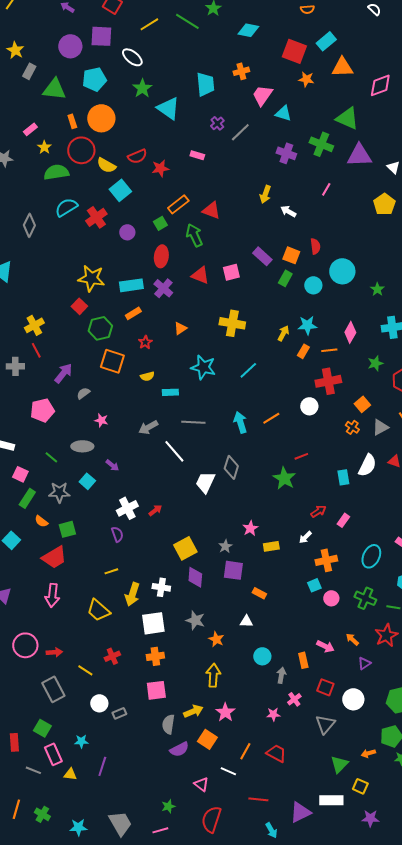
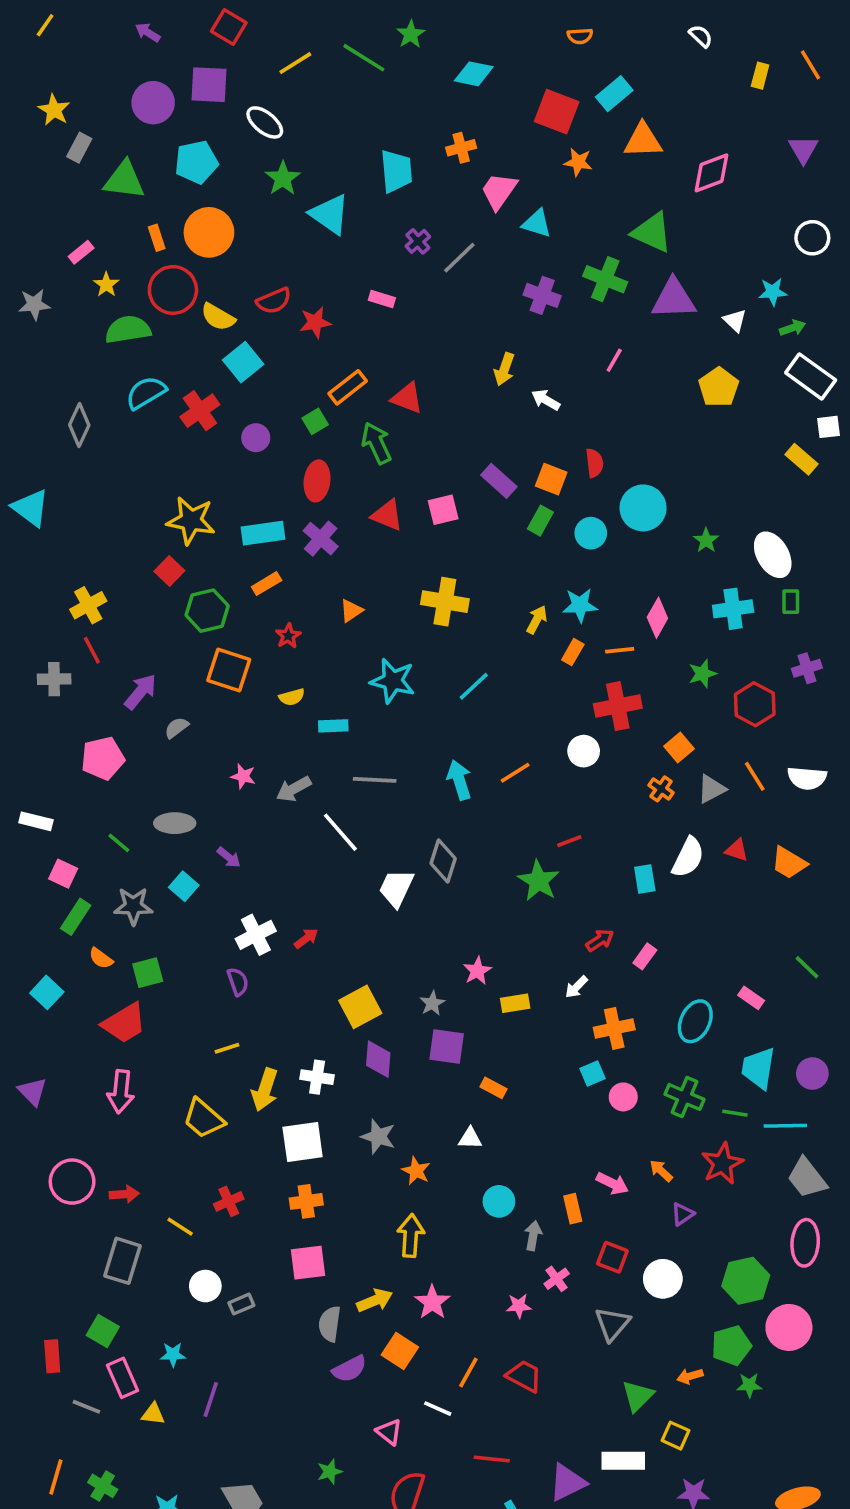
pink star: (101, 420) -> (243, 776), moved
gray rectangle: (53, 689) -> (122, 1261), turned 45

